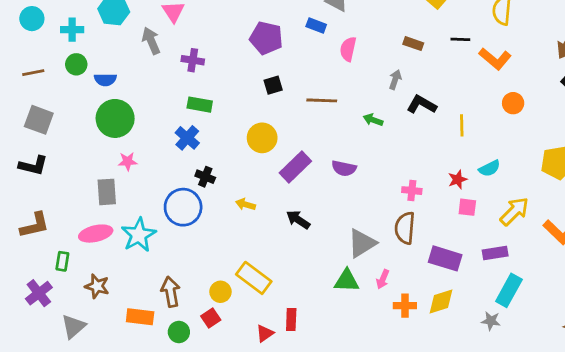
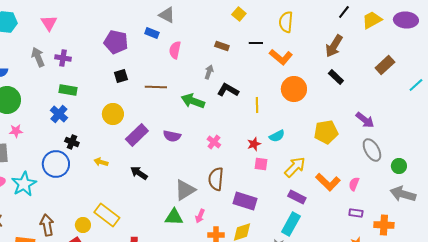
gray arrow: (151, 41) -> (38, 57), moved
orange circle: (513, 103) -> (294, 89), size x1.6
green arrow: (373, 120) -> (193, 101), size x1.6
pink cross: (412, 191) -> (214, 142), moved, turned 32
purple rectangle: (495, 253) -> (297, 197), moved, turned 36

